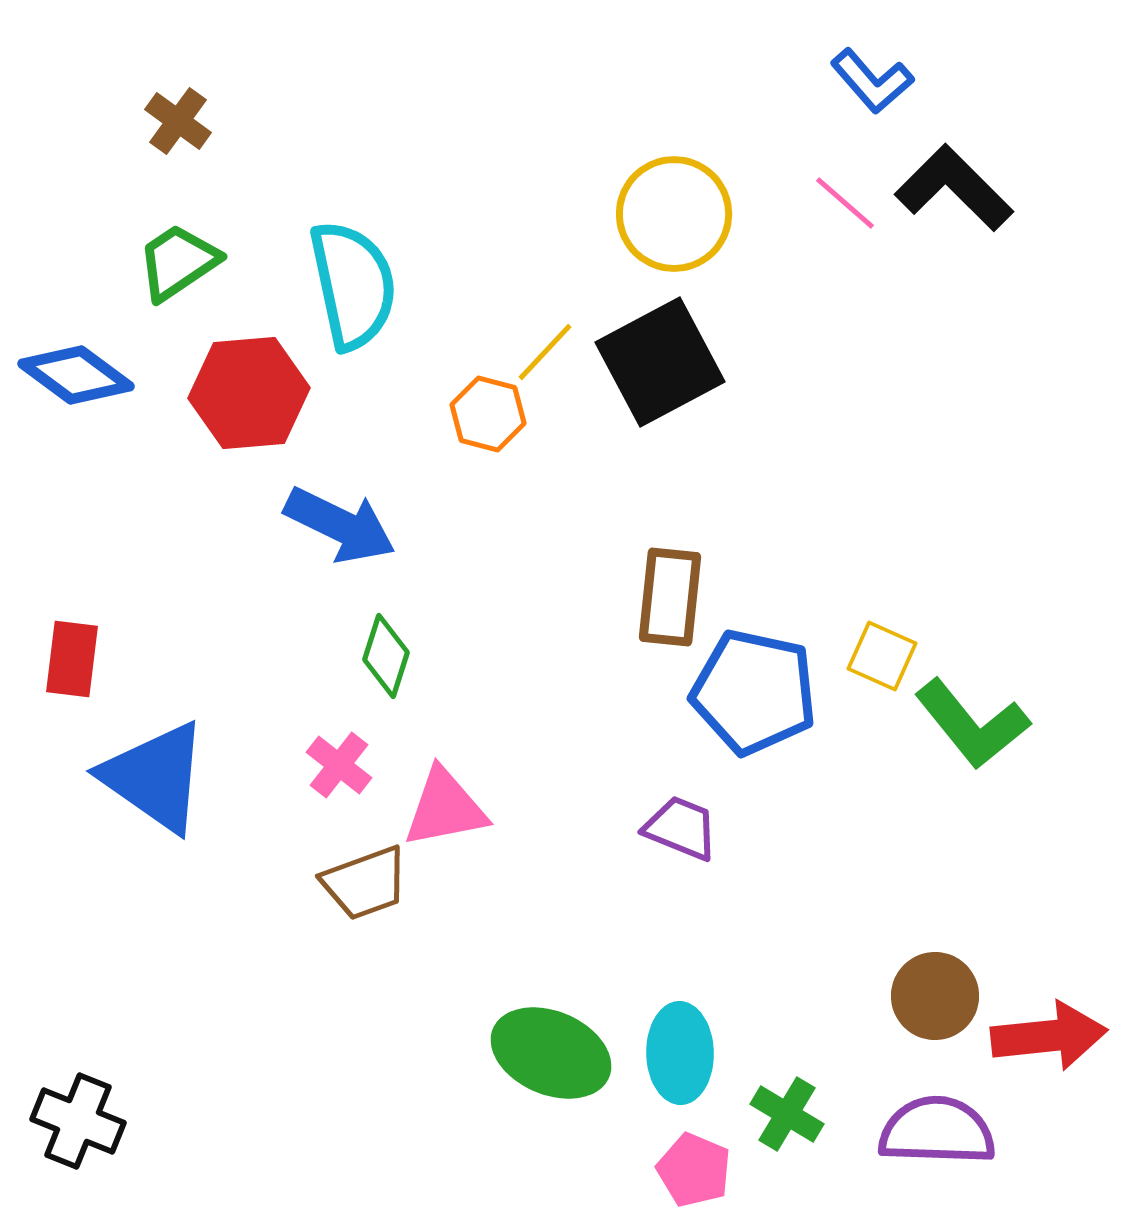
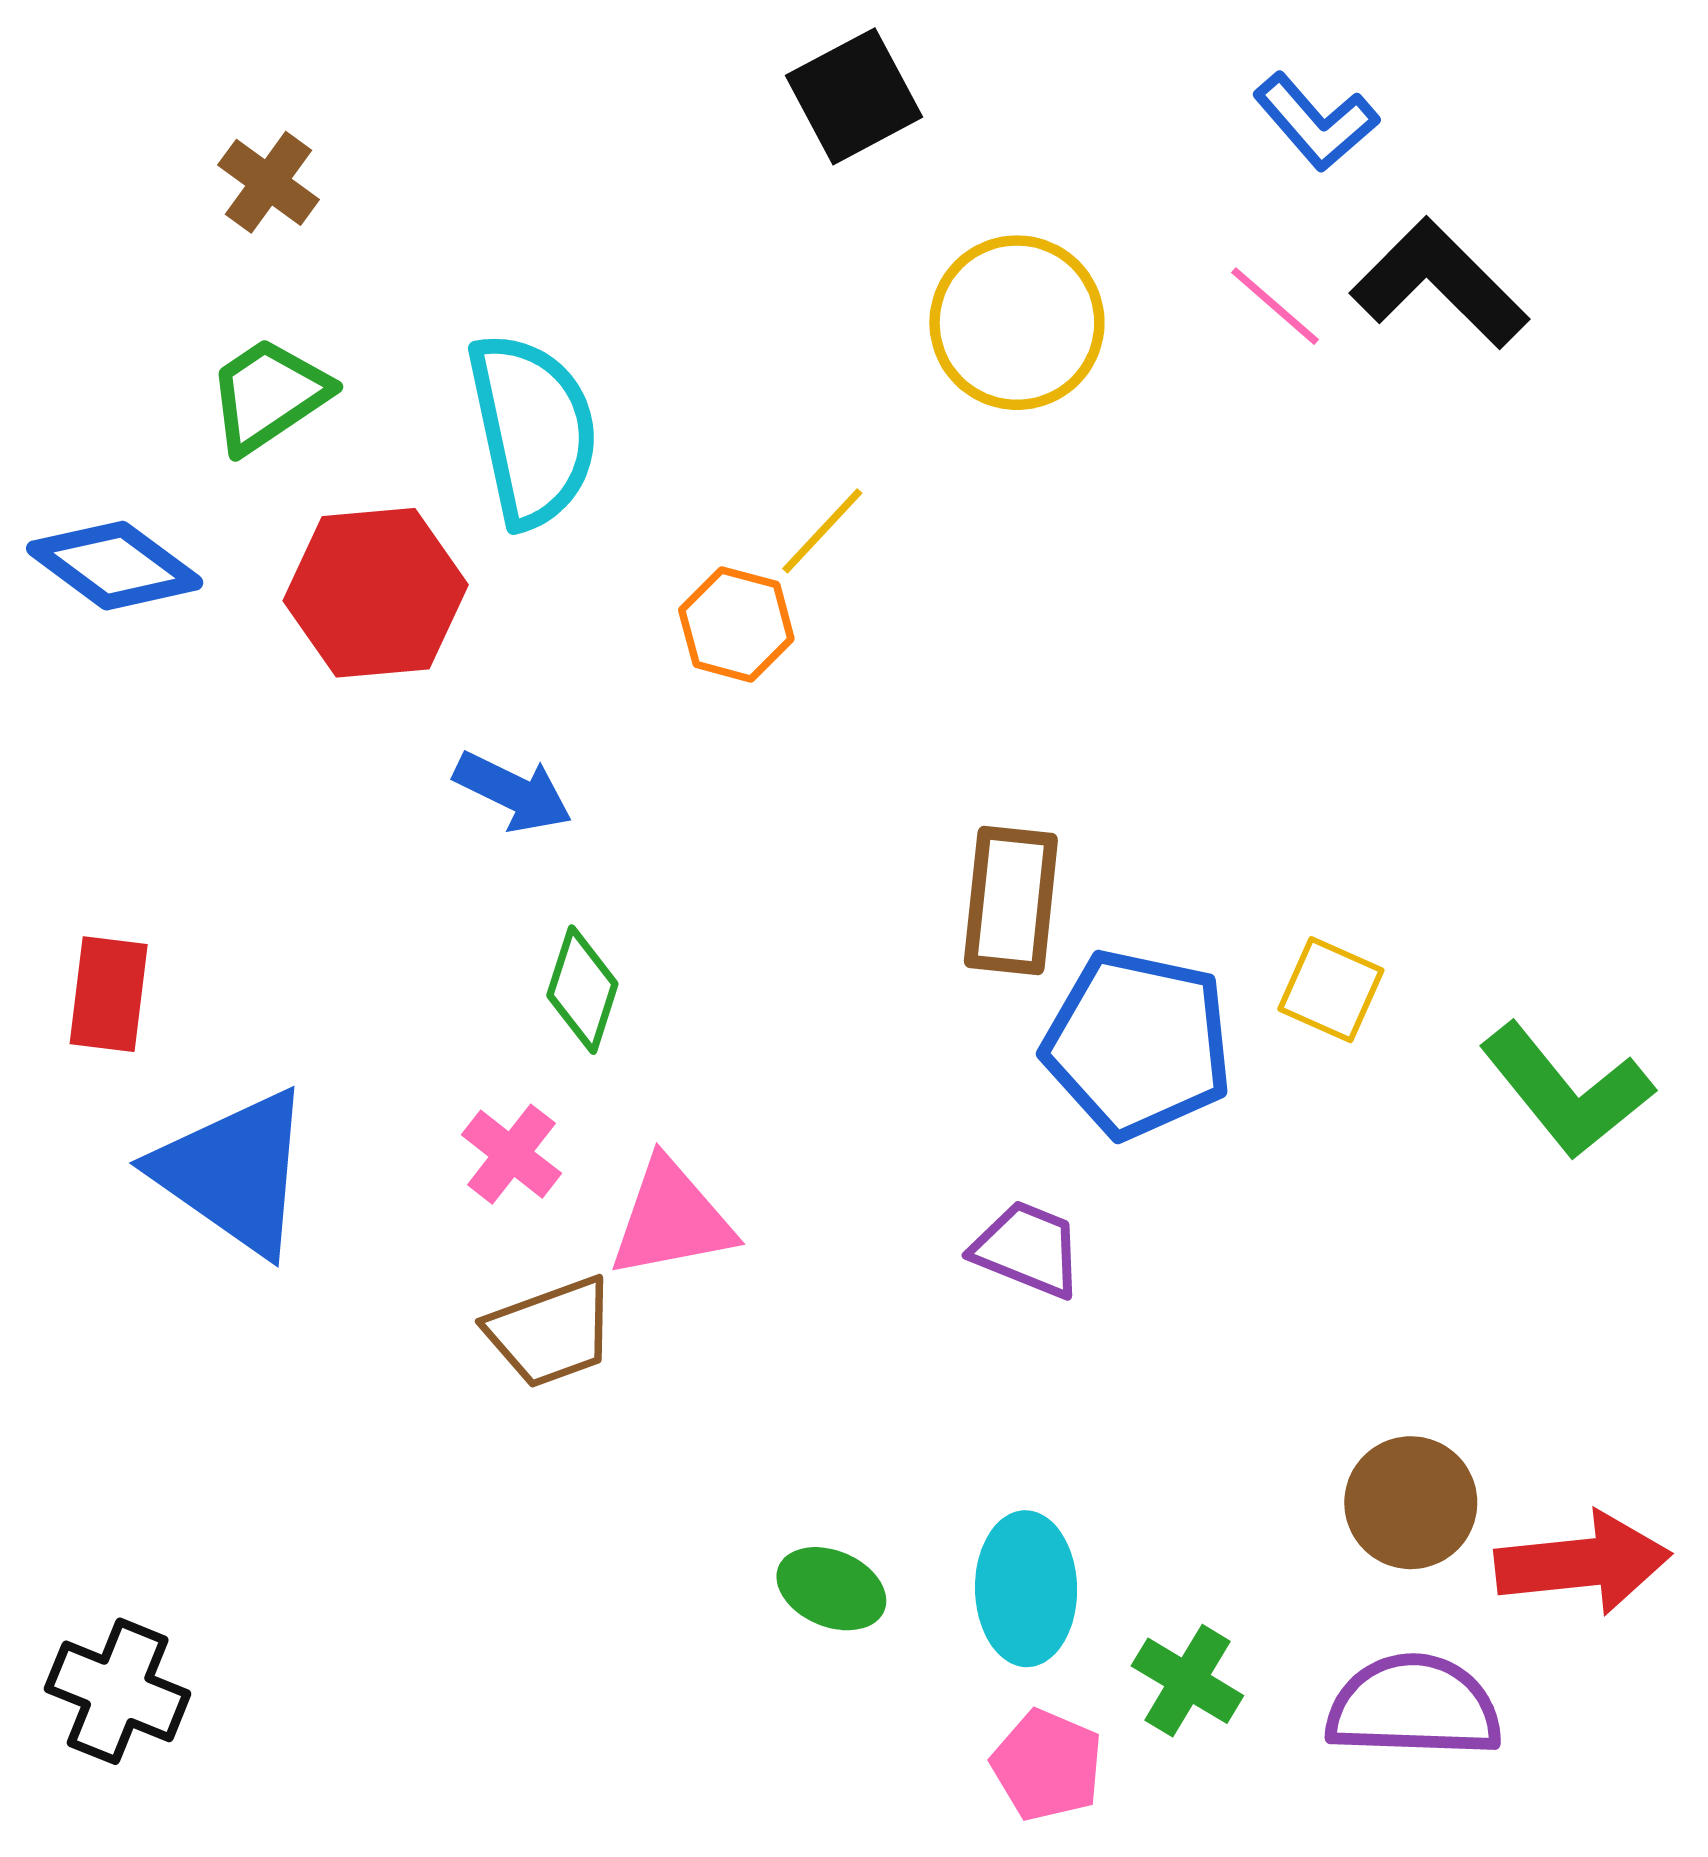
black square: (660, 362) -> (854, 96), moved, size x0.7
blue arrow: (340, 525) -> (513, 792), size x0.7
green L-shape: (972, 724) -> (1566, 1091), moved
green ellipse: (551, 1053) -> (831, 1589), size x0.6

